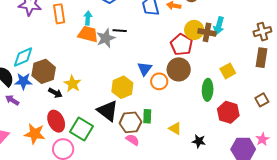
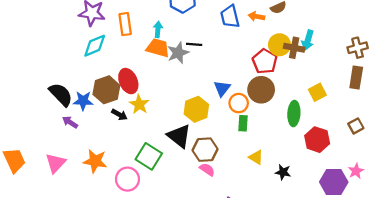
cyan diamond: (23, 57) -> (95, 46), moved
green rectangle: (147, 116) -> (243, 123), moved
red ellipse: (56, 121) -> (128, 81), moved

